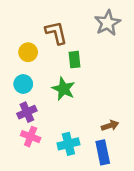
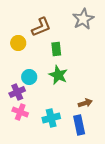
brown L-shape: (56, 33) -> (41, 27), turned 80
cyan circle: (23, 84) -> (29, 77), moved
green star: (64, 89) -> (58, 75), moved

